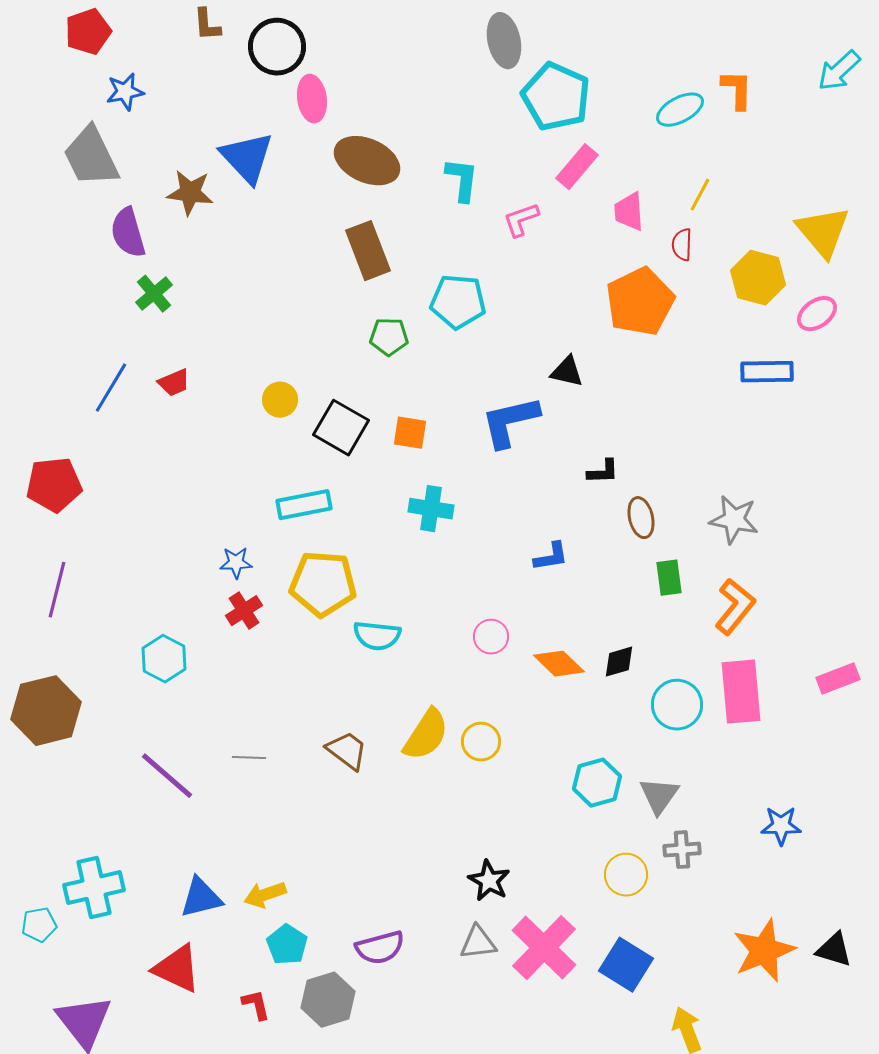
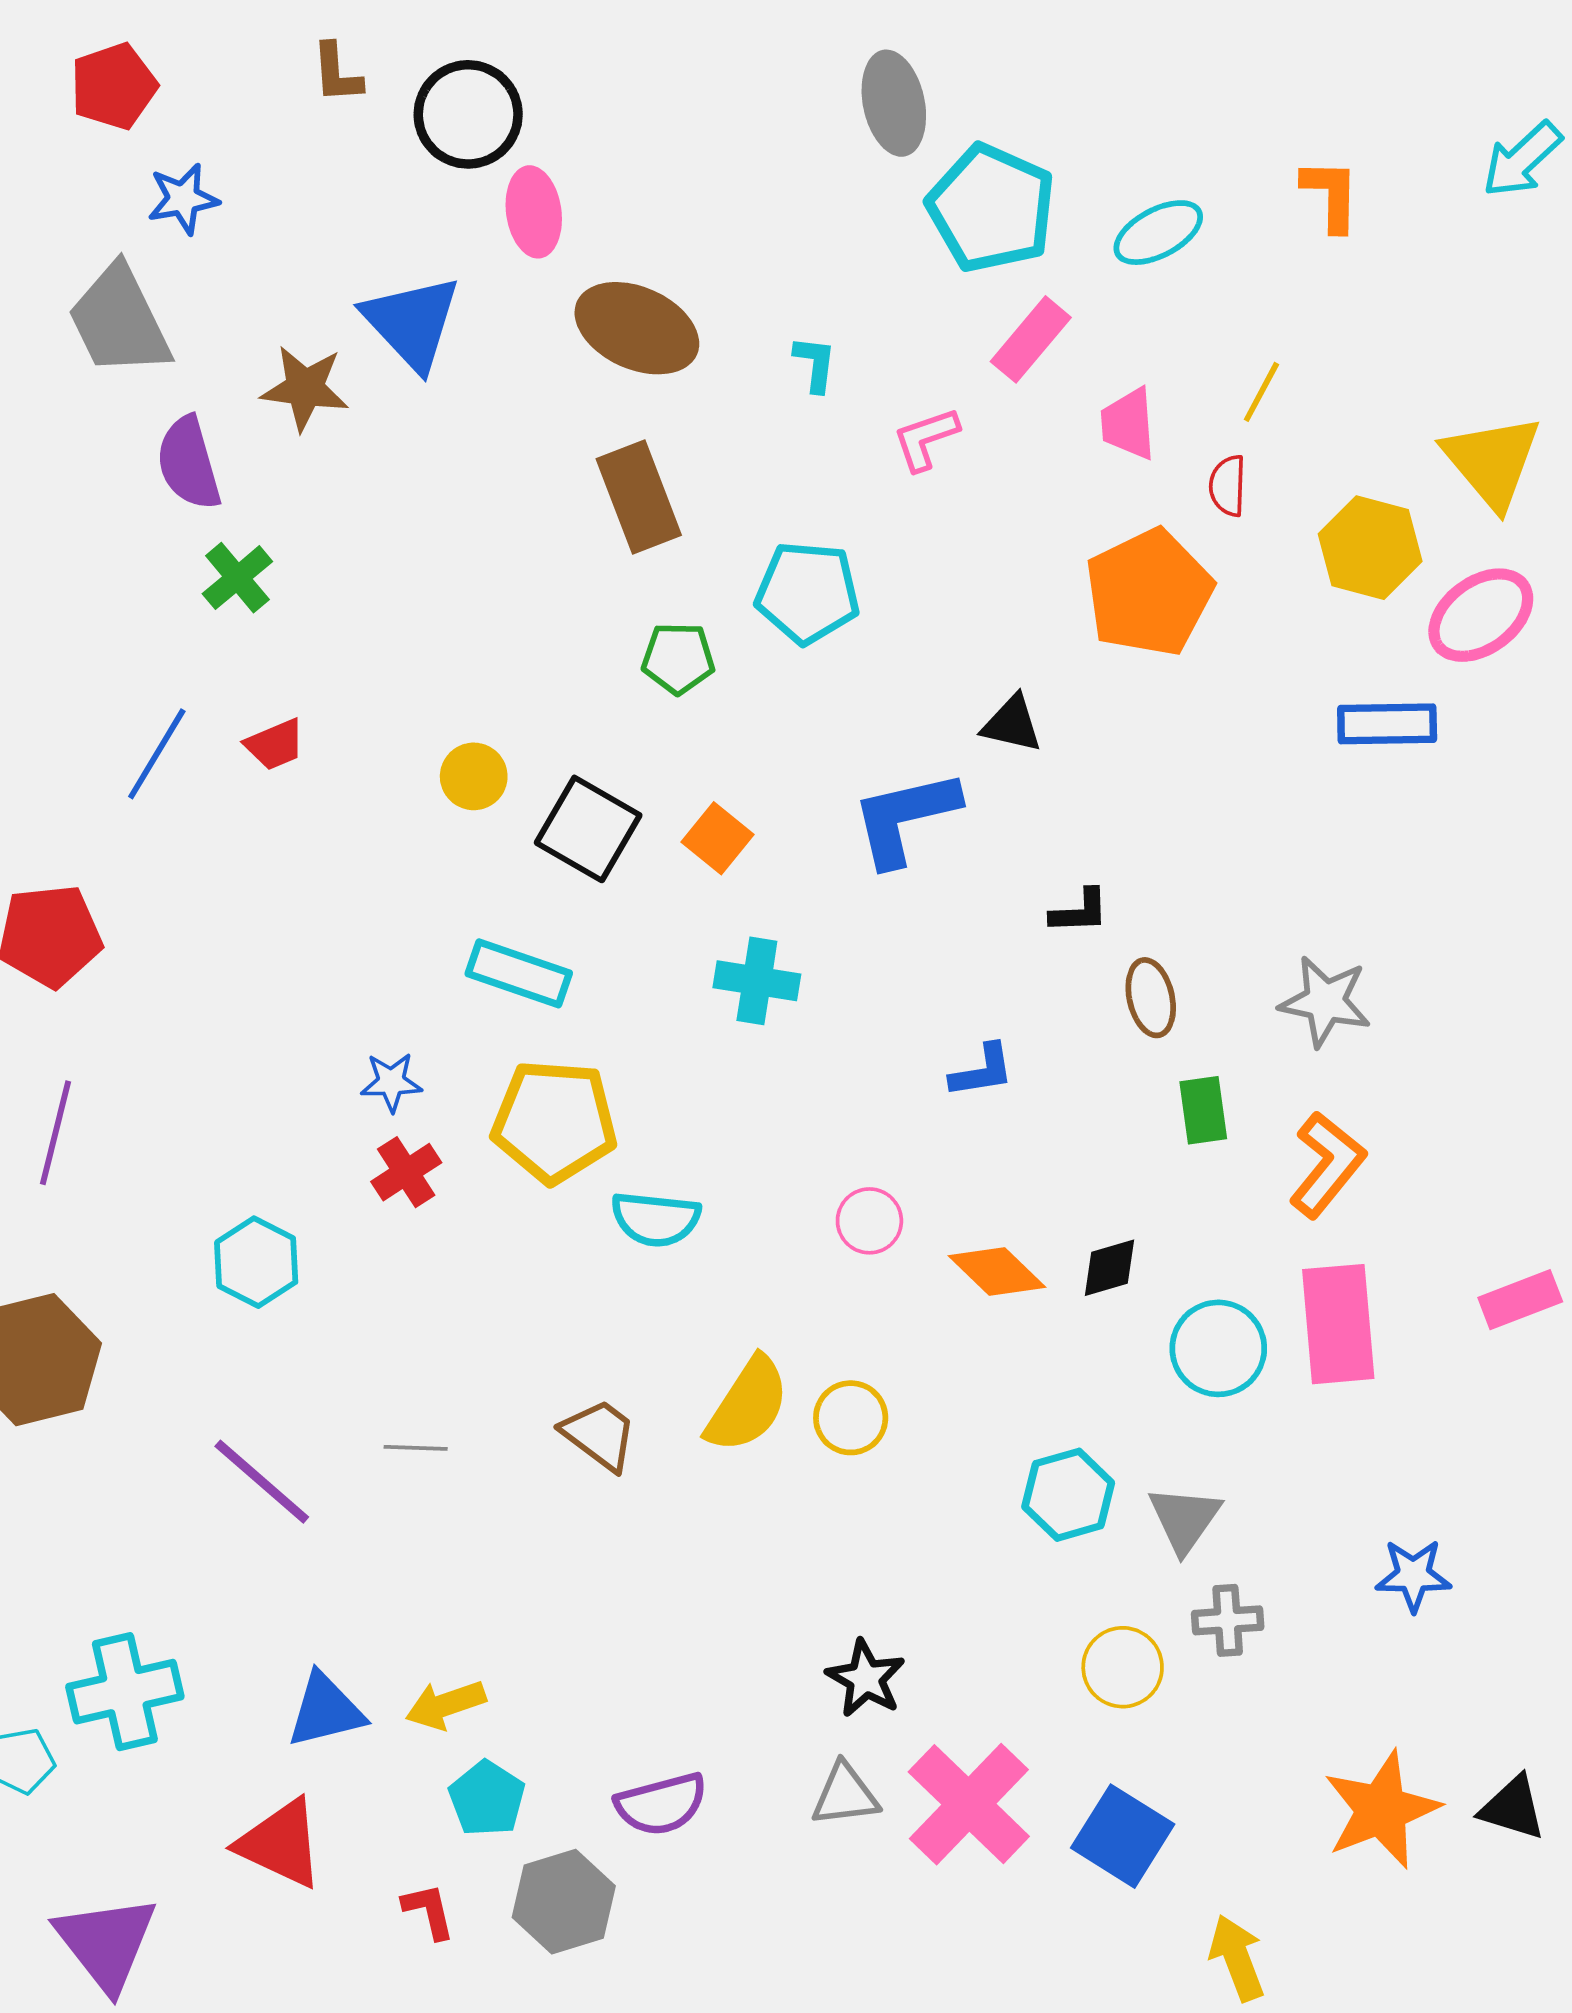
cyan ellipse: (680, 110) -> (1158, 233), moved
cyan L-shape: (462, 180) -> (815, 364), size x0.7
pink ellipse: (817, 314) -> (1481, 615), size x1.4
orange square: (410, 433) -> (718, 838), turned 30
cyan rectangle: (304, 505) -> (519, 973), turned 30

